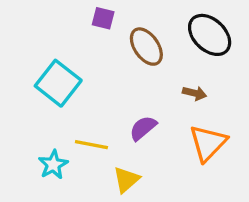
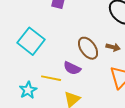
brown ellipse: (146, 47) -> (88, 48), moved
purple semicircle: (143, 128) -> (72, 68), moved, turned -114

